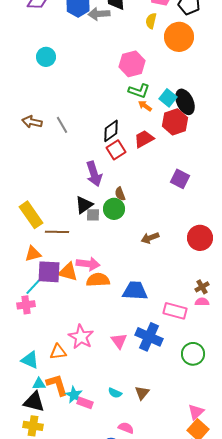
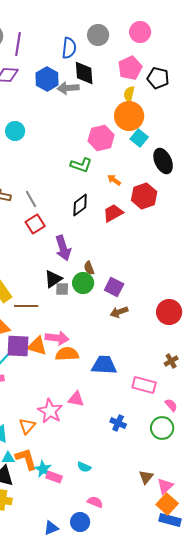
yellow semicircle: (151, 21) -> (129, 94), moved
orange circle: (179, 37) -> (129, 116), moved
green L-shape: (139, 91) -> (81, 165), moved
cyan square: (168, 98) -> (139, 138), moved
black ellipse: (185, 102) -> (163, 161), moved
red square: (116, 150) -> (35, 224), moved
purple square: (180, 179) -> (114, 287), moved
pink semicircle: (202, 302) -> (171, 405), moved, turned 48
blue cross: (149, 337) -> (118, 423), moved, size x0.6
pink triangle: (119, 341) -> (76, 399), moved, turned -42
orange triangle: (58, 352) -> (27, 426), turned -42
brown triangle: (142, 393) -> (146, 477), moved

